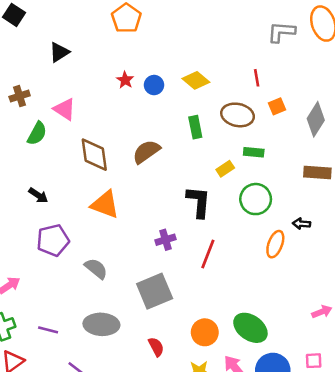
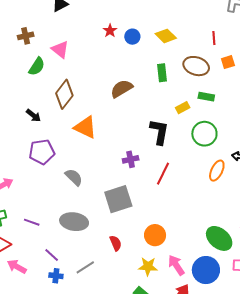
brown diamond: (94, 155) -> (64, 94), moved, turned 40
green ellipse: (250, 328) -> (219, 238), moved

